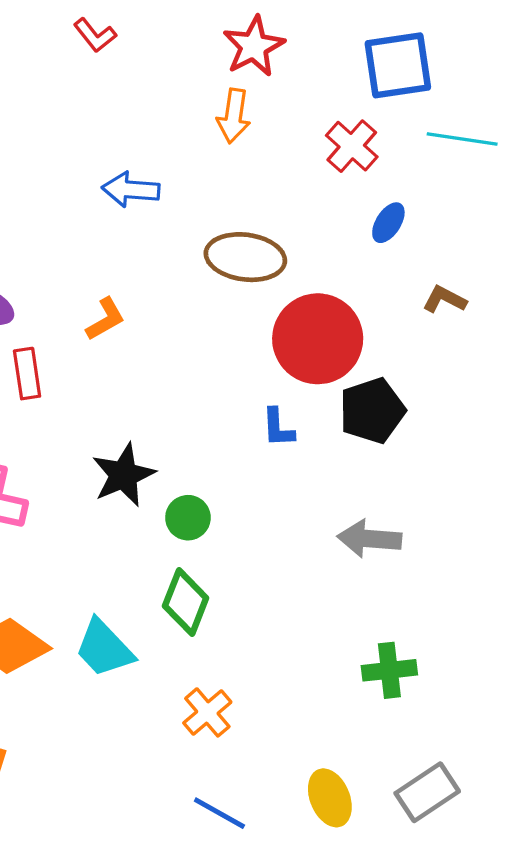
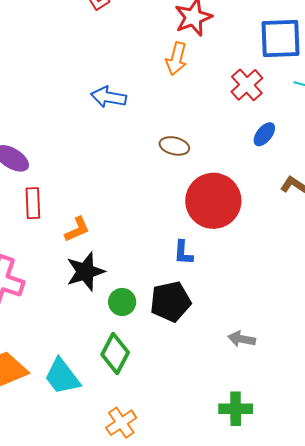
brown ellipse: (245, 257) -> (174, 146), size x0.6
orange L-shape: (105, 319) -> (77, 229), moved
black pentagon: (372, 411) -> (170, 302), moved
gray arrow: (369, 539) -> (242, 339), moved, size x0.7

